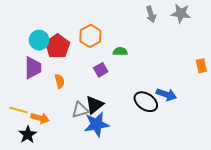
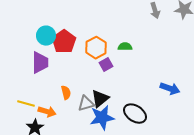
orange hexagon: (90, 36) -> (96, 48), moved
orange semicircle: (60, 81) -> (66, 93), moved
black ellipse: (146, 102) -> (135, 114), moved

